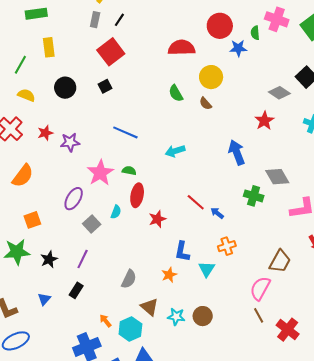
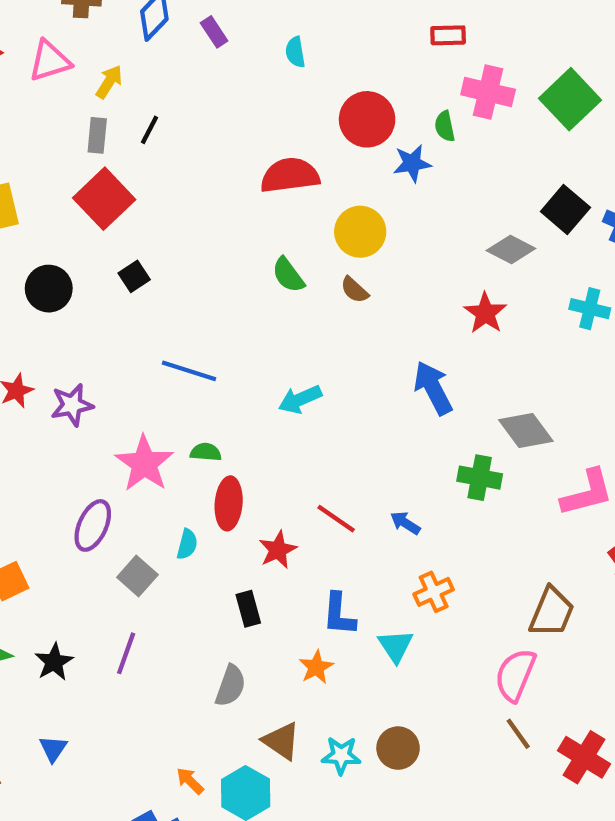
red square: (111, 52) -> (104, 199), moved
red line: (196, 202) -> (336, 519), moved
black rectangle: (76, 290) -> (248, 609), moved, turned -42

